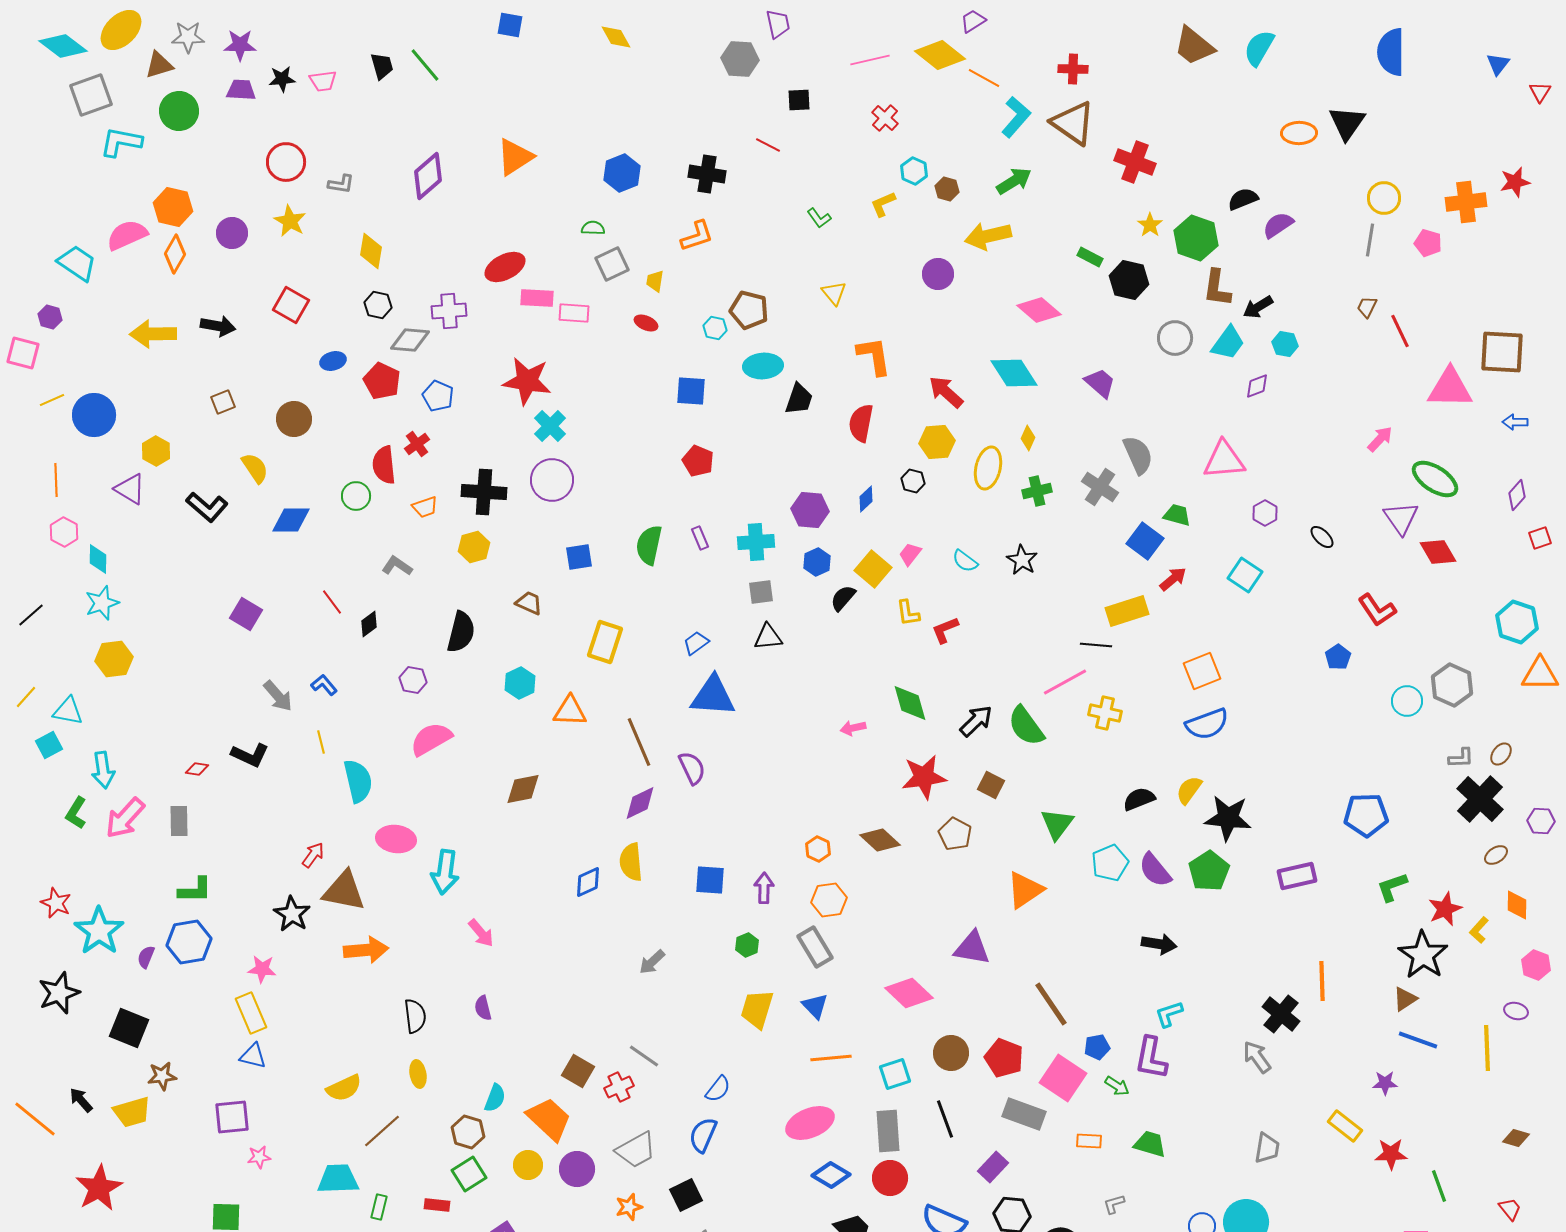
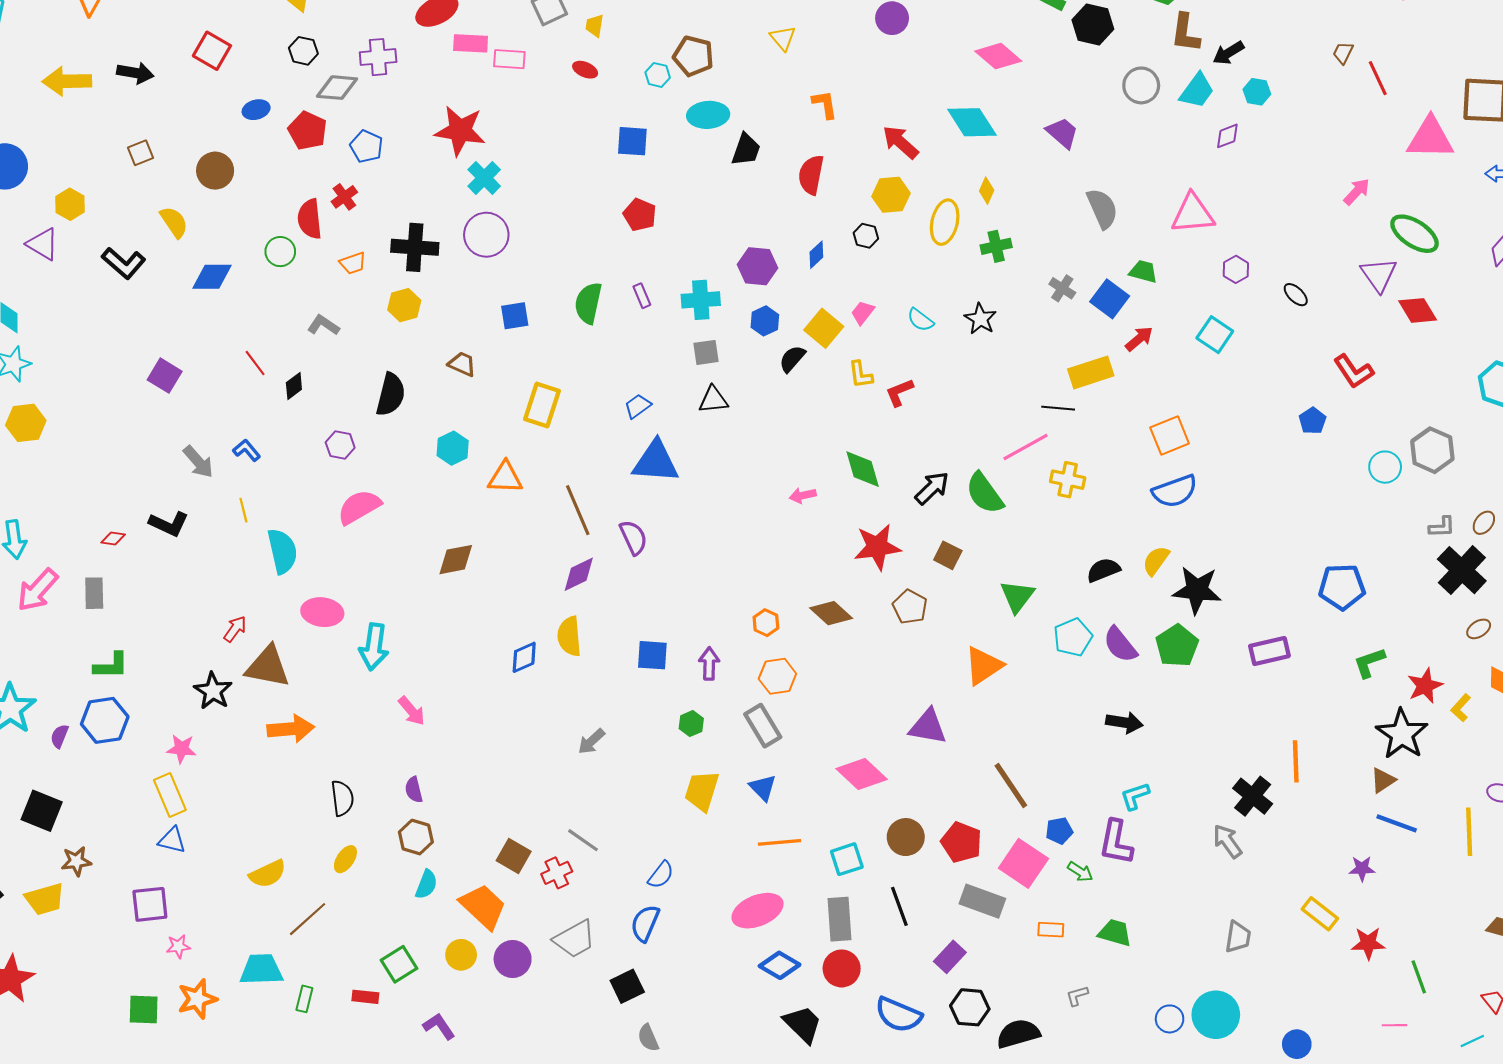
orange L-shape: (874, 356) -> (825, 104), size x0.7
gray cross: (1100, 487) -> (1062, 288), moved, size x0.7
yellow ellipse: (418, 1074) -> (345, 859), turned 44
brown hexagon: (468, 1132) -> (416, 837), moved
orange star: (629, 1207) -> (197, 999), moved, size x1.4

